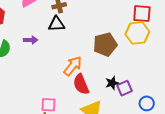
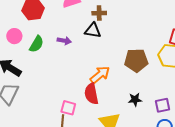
red semicircle: (81, 84) -> (91, 94), moved
purple square: (124, 88) -> (163, 105), moved

